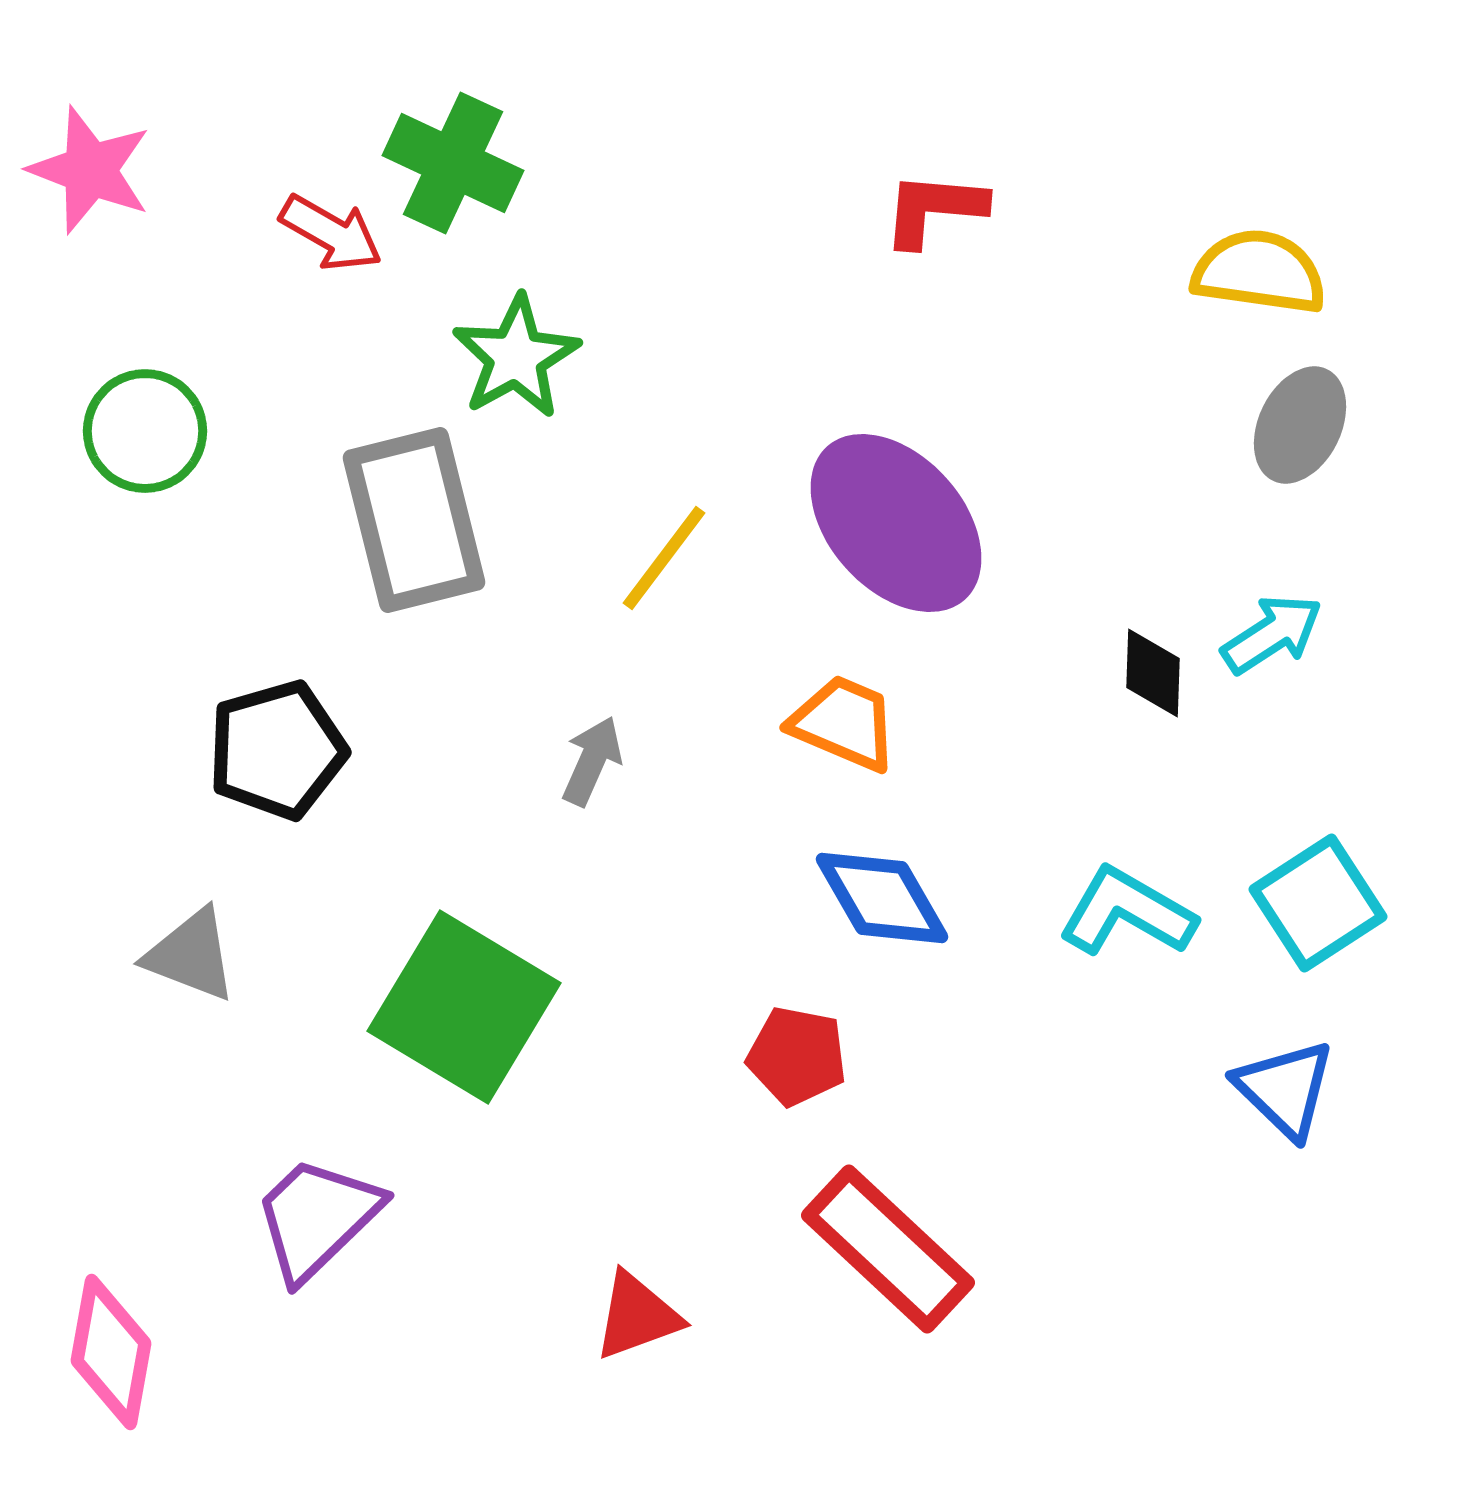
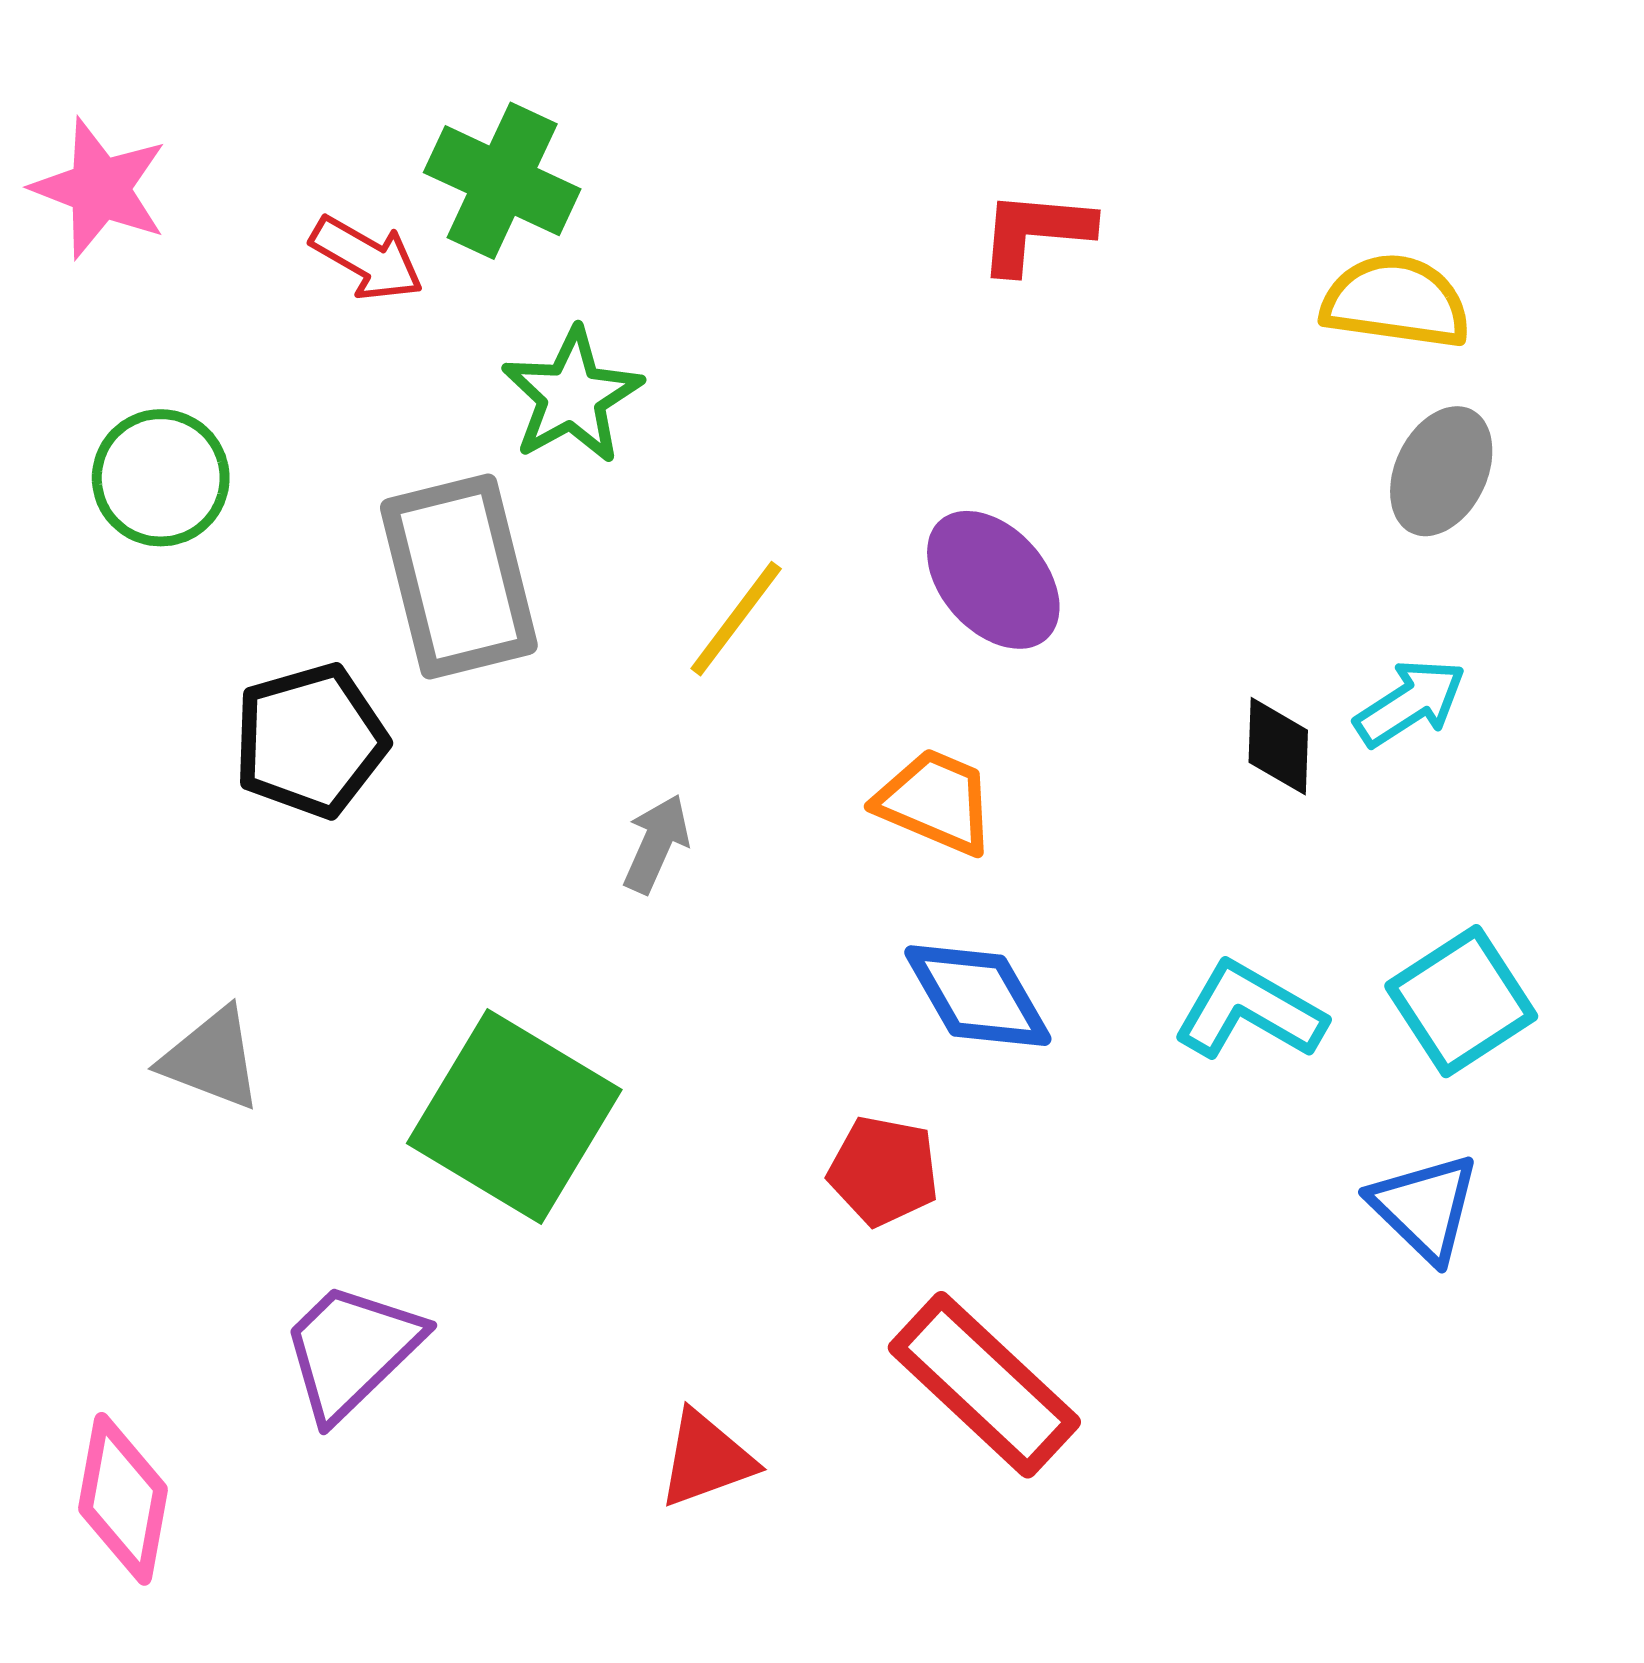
purple ellipse: (896, 523) -> (993, 580), size x0.7
black pentagon: (277, 750) -> (310, 741), moved

